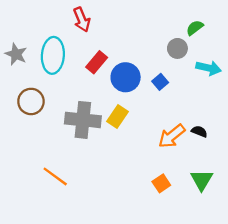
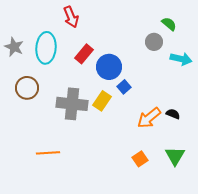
green semicircle: (195, 28) -> (169, 24), turned 77
blue square: (160, 82) -> (124, 87), moved
orange line: (55, 176) -> (48, 153), turned -40

